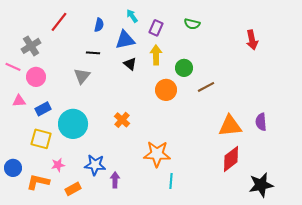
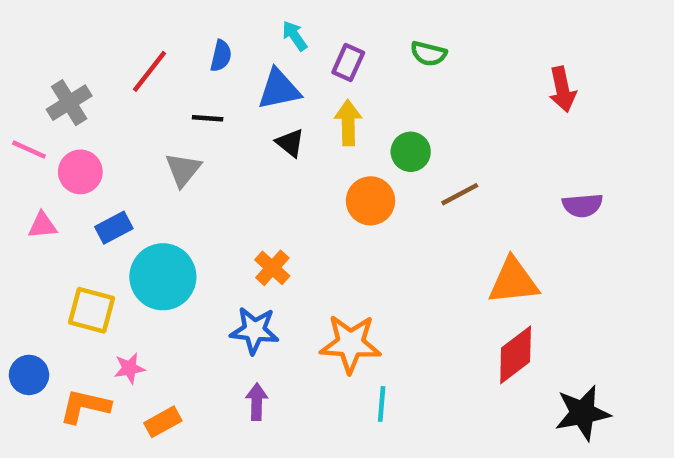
red line: (59, 22) -> (150, 71), moved
blue rectangle: (43, 109) -> (114, 228), moved
purple semicircle: (261, 122) -> (583, 205), moved, turned -90
blue star: (95, 165) -> (254, 330), moved

